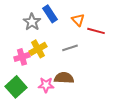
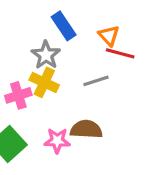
gray star: (32, 22) -> (46, 55), moved
red line: (96, 31) -> (120, 53), moved
yellow cross: (38, 49) -> (44, 82), turned -36

